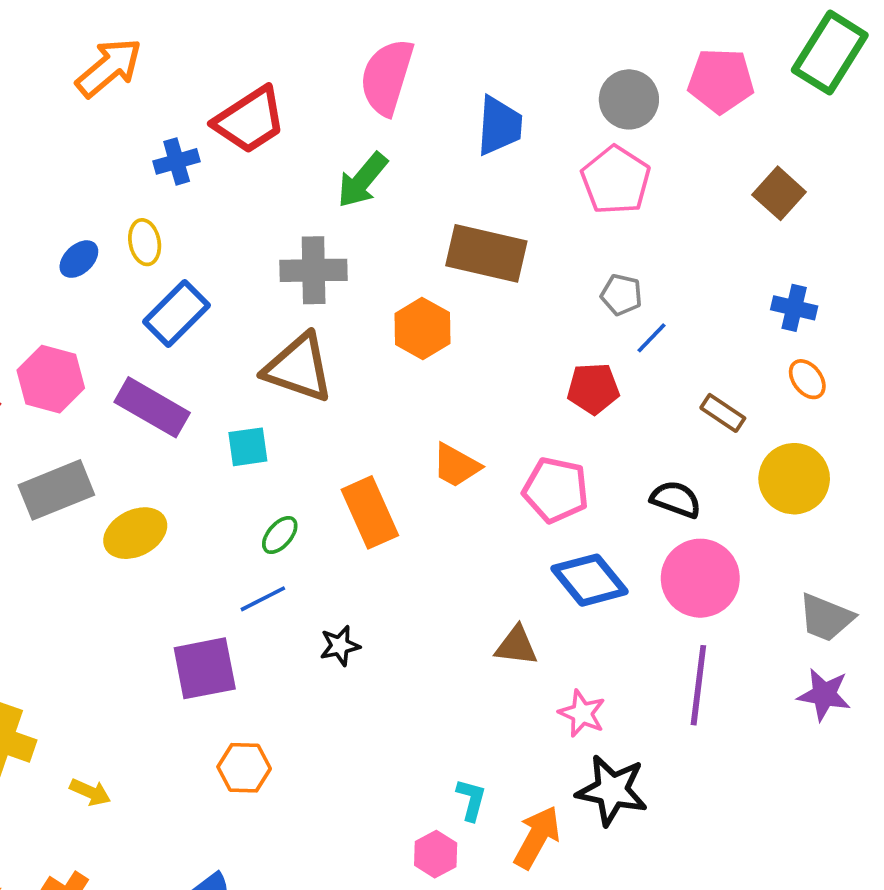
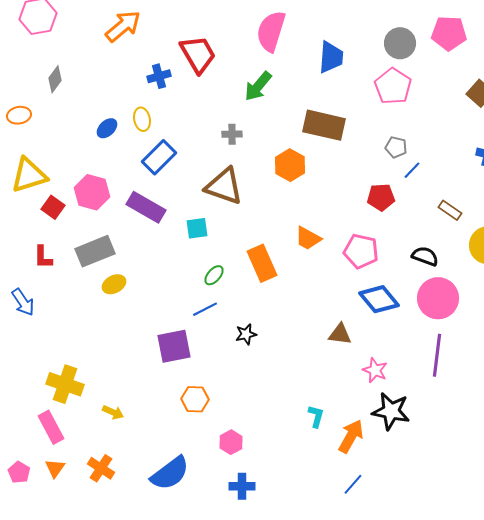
red trapezoid: (250, 120) -> (198, 54), turned -87
gray cross: (314, 270) -> (232, 134), size x0.6
yellow ellipse: (135, 533) -> (114, 284), moved, size x0.7
pink hexagon: (436, 854) -> (231, 442), moved

